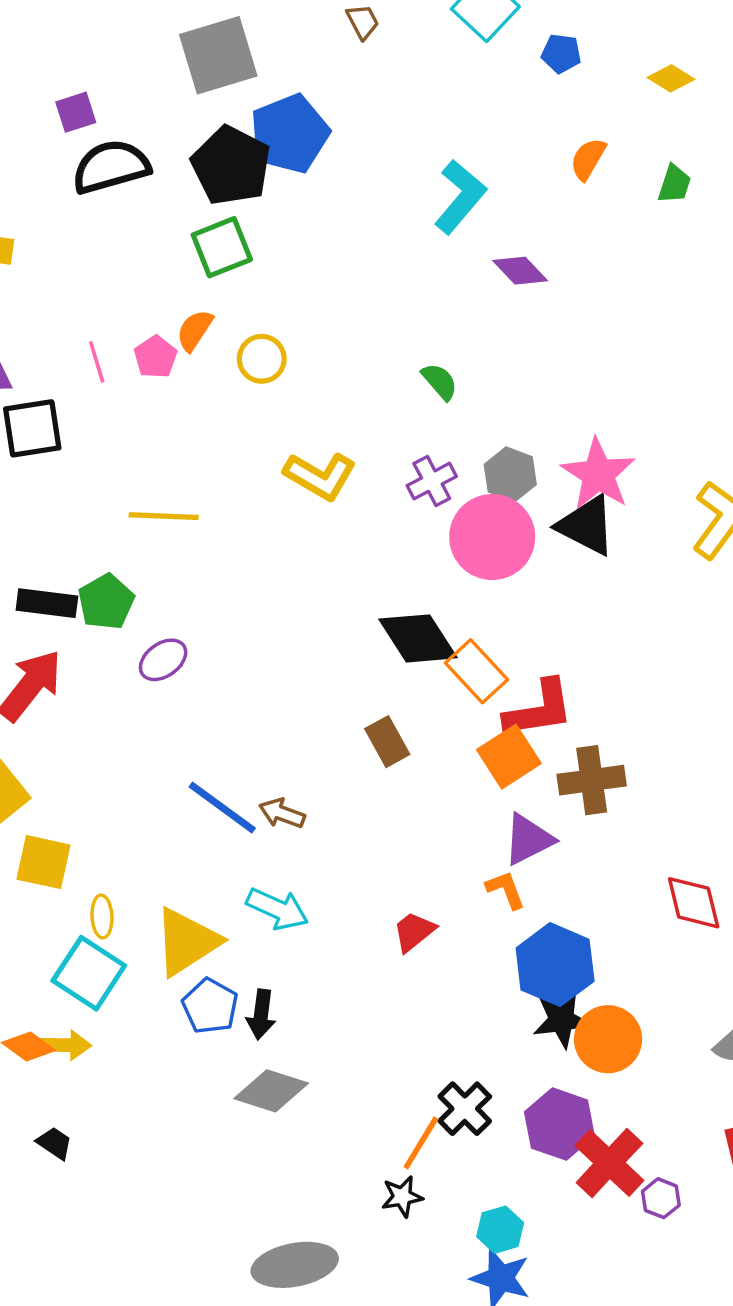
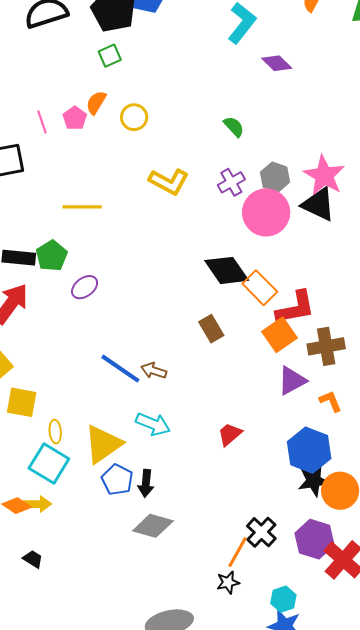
green square: (222, 247) -> (110, 56), size x0.7
orange L-shape: (506, 890) -> (331, 401), moved

